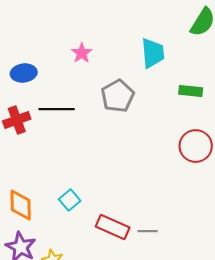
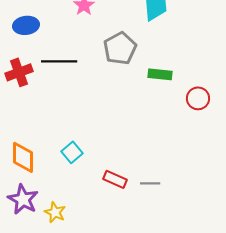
green rectangle: (191, 91) -> (160, 74), moved
red circle: (196, 146) -> (198, 98), size x0.7
red rectangle: (113, 227) -> (115, 179), size x0.7

